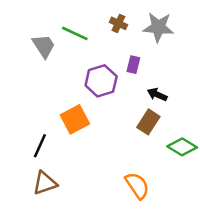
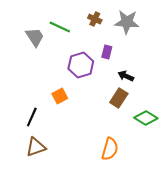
orange square: (75, 119) -> (60, 96), size x0.7
orange semicircle: (137, 186) -> (110, 149), turned 50

